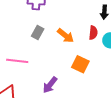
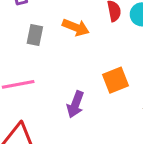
orange square: (80, 64) -> (115, 80), moved, turned -30

